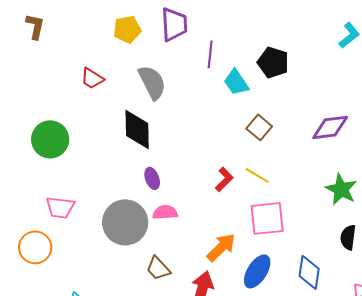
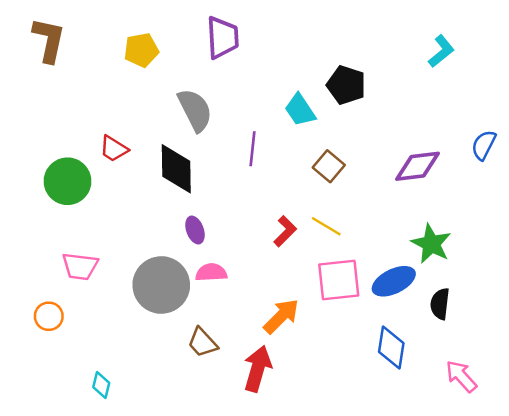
brown L-shape: (35, 26) -> (49, 40), size x1.4
yellow pentagon: (127, 29) -> (141, 50), moved
purple line: (210, 54) -> (252, 149), moved
red trapezoid: (92, 78) -> (114, 149), moved
orange circle: (35, 247) -> (49, 316), size x0.7
blue ellipse: (257, 271) -> (394, 281), moved, turned 32

